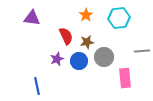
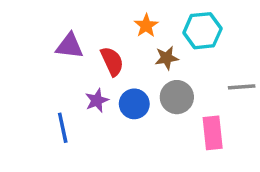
purple triangle: (32, 18) -> (70, 46), moved
brown star: (87, 42) -> (167, 58), moved
blue line: (37, 86) -> (63, 128), moved

